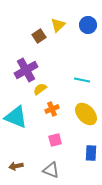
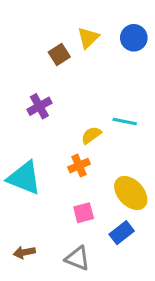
purple cross: (26, 70) -> (39, 106), size x0.7
yellow semicircle: (40, 89) -> (91, 135), moved
yellow ellipse: (86, 114) -> (131, 193), moved
blue rectangle: (91, 153) -> (122, 233), moved, turned 49

